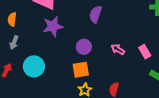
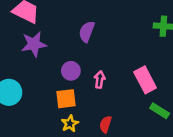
pink arrow: (118, 49) -> (100, 80), moved, turned 64
pink rectangle: (145, 52) -> (145, 80), size x1.5

